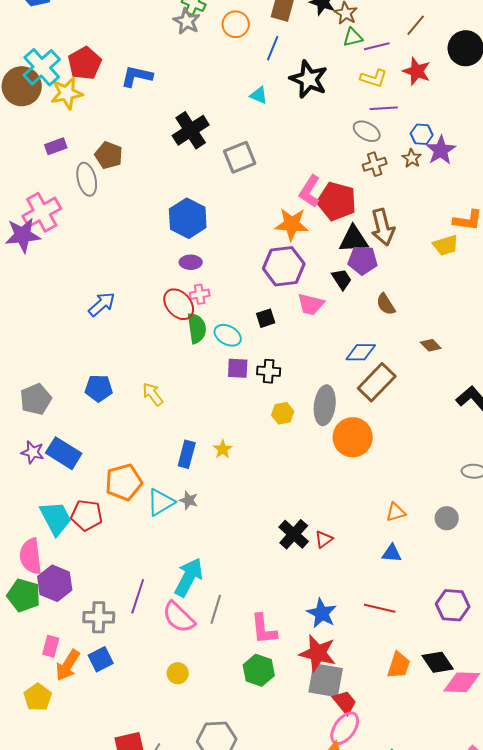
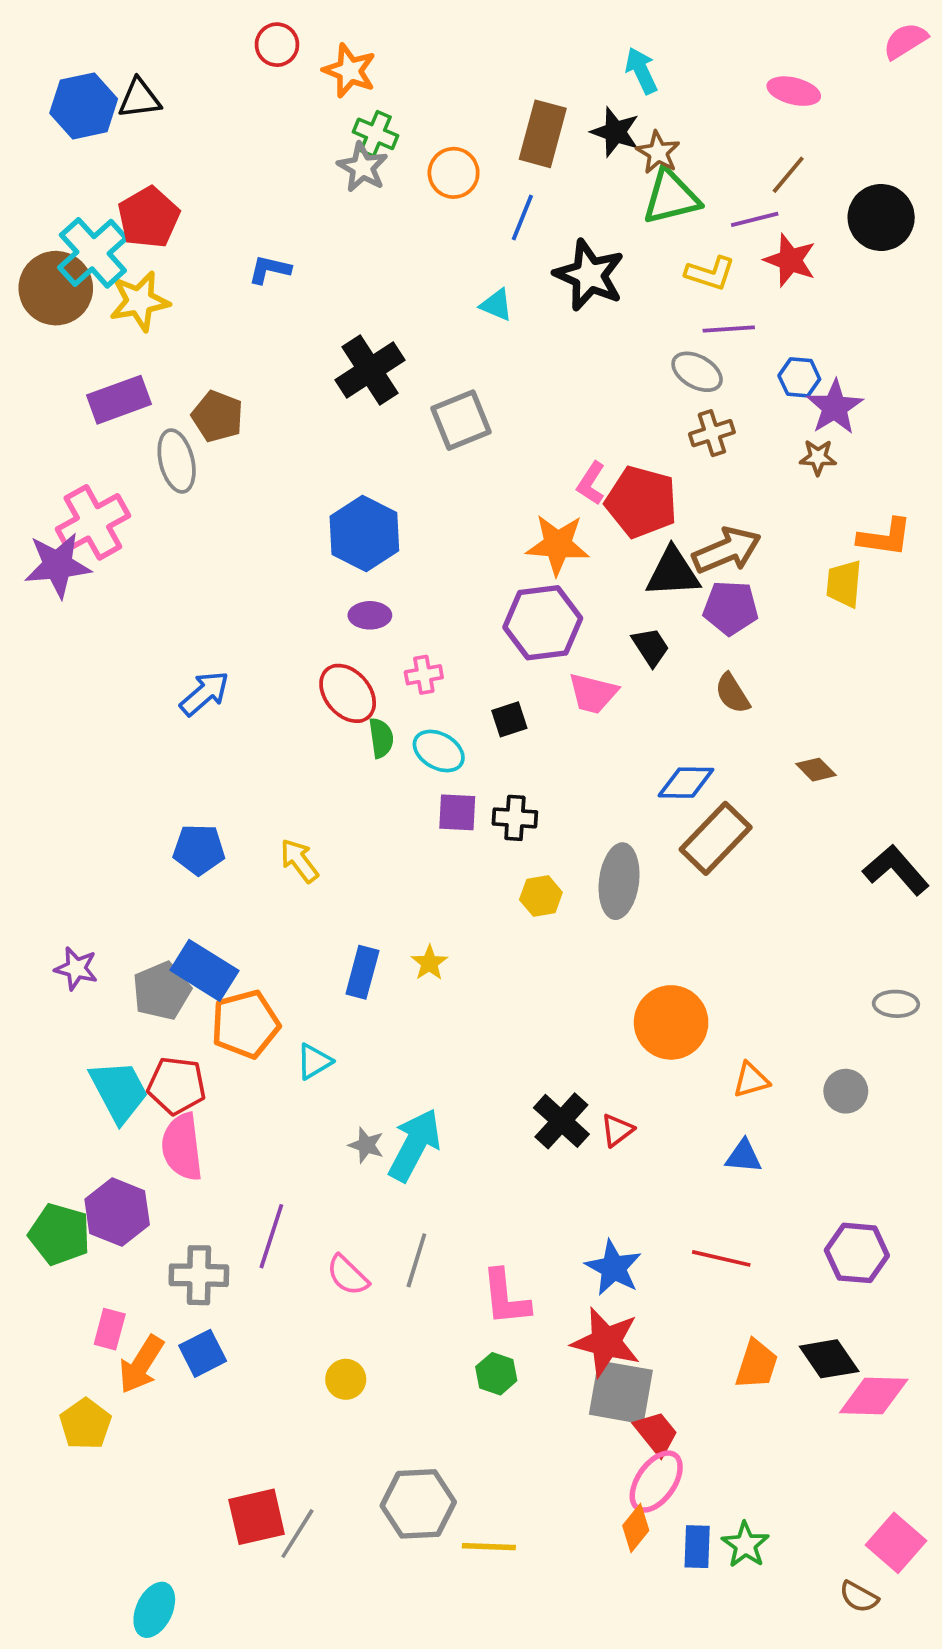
green triangle: (353, 37) -> (671, 197), size x1.6
purple line: (377, 46) -> (755, 219), moved
red pentagon: (85, 63) -> (149, 217), moved
blue L-shape: (137, 76) -> (270, 270), size x0.7
purple rectangle: (56, 146) -> (119, 400), size x1.5
brown star: (412, 158) -> (818, 457), moved, turned -30
pink L-shape: (310, 191) -> (591, 483), size x0.7
brown arrow: (383, 227) -> (727, 550), turned -99
yellow trapezoid: (446, 245) -> (844, 584), turned 112
purple pentagon: (363, 260) -> (731, 608), moved
pink cross: (200, 294) -> (424, 675), moved
green semicircle: (197, 328) -> (381, 738), size x0.7
gray pentagon: (36, 399) -> (162, 991), moved
orange circle: (353, 437) -> (671, 1022), moved
blue rectangle: (64, 453) -> (204, 970), moved
gray star: (189, 500) -> (366, 1145), moved
cyan triangle: (161, 502) -> (314, 1061), size x0.7
pink semicircle: (31, 556) -> (182, 1147), moved
cyan arrow: (189, 577) -> (415, 1145), moved
pink semicircle: (179, 617) -> (348, 1275), size x0.7
green hexagon: (259, 670) -> (496, 1374), size x0.7

